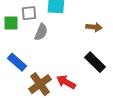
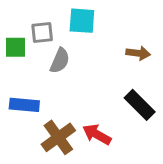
blue rectangle: (17, 62) -> (24, 105), turned -36

